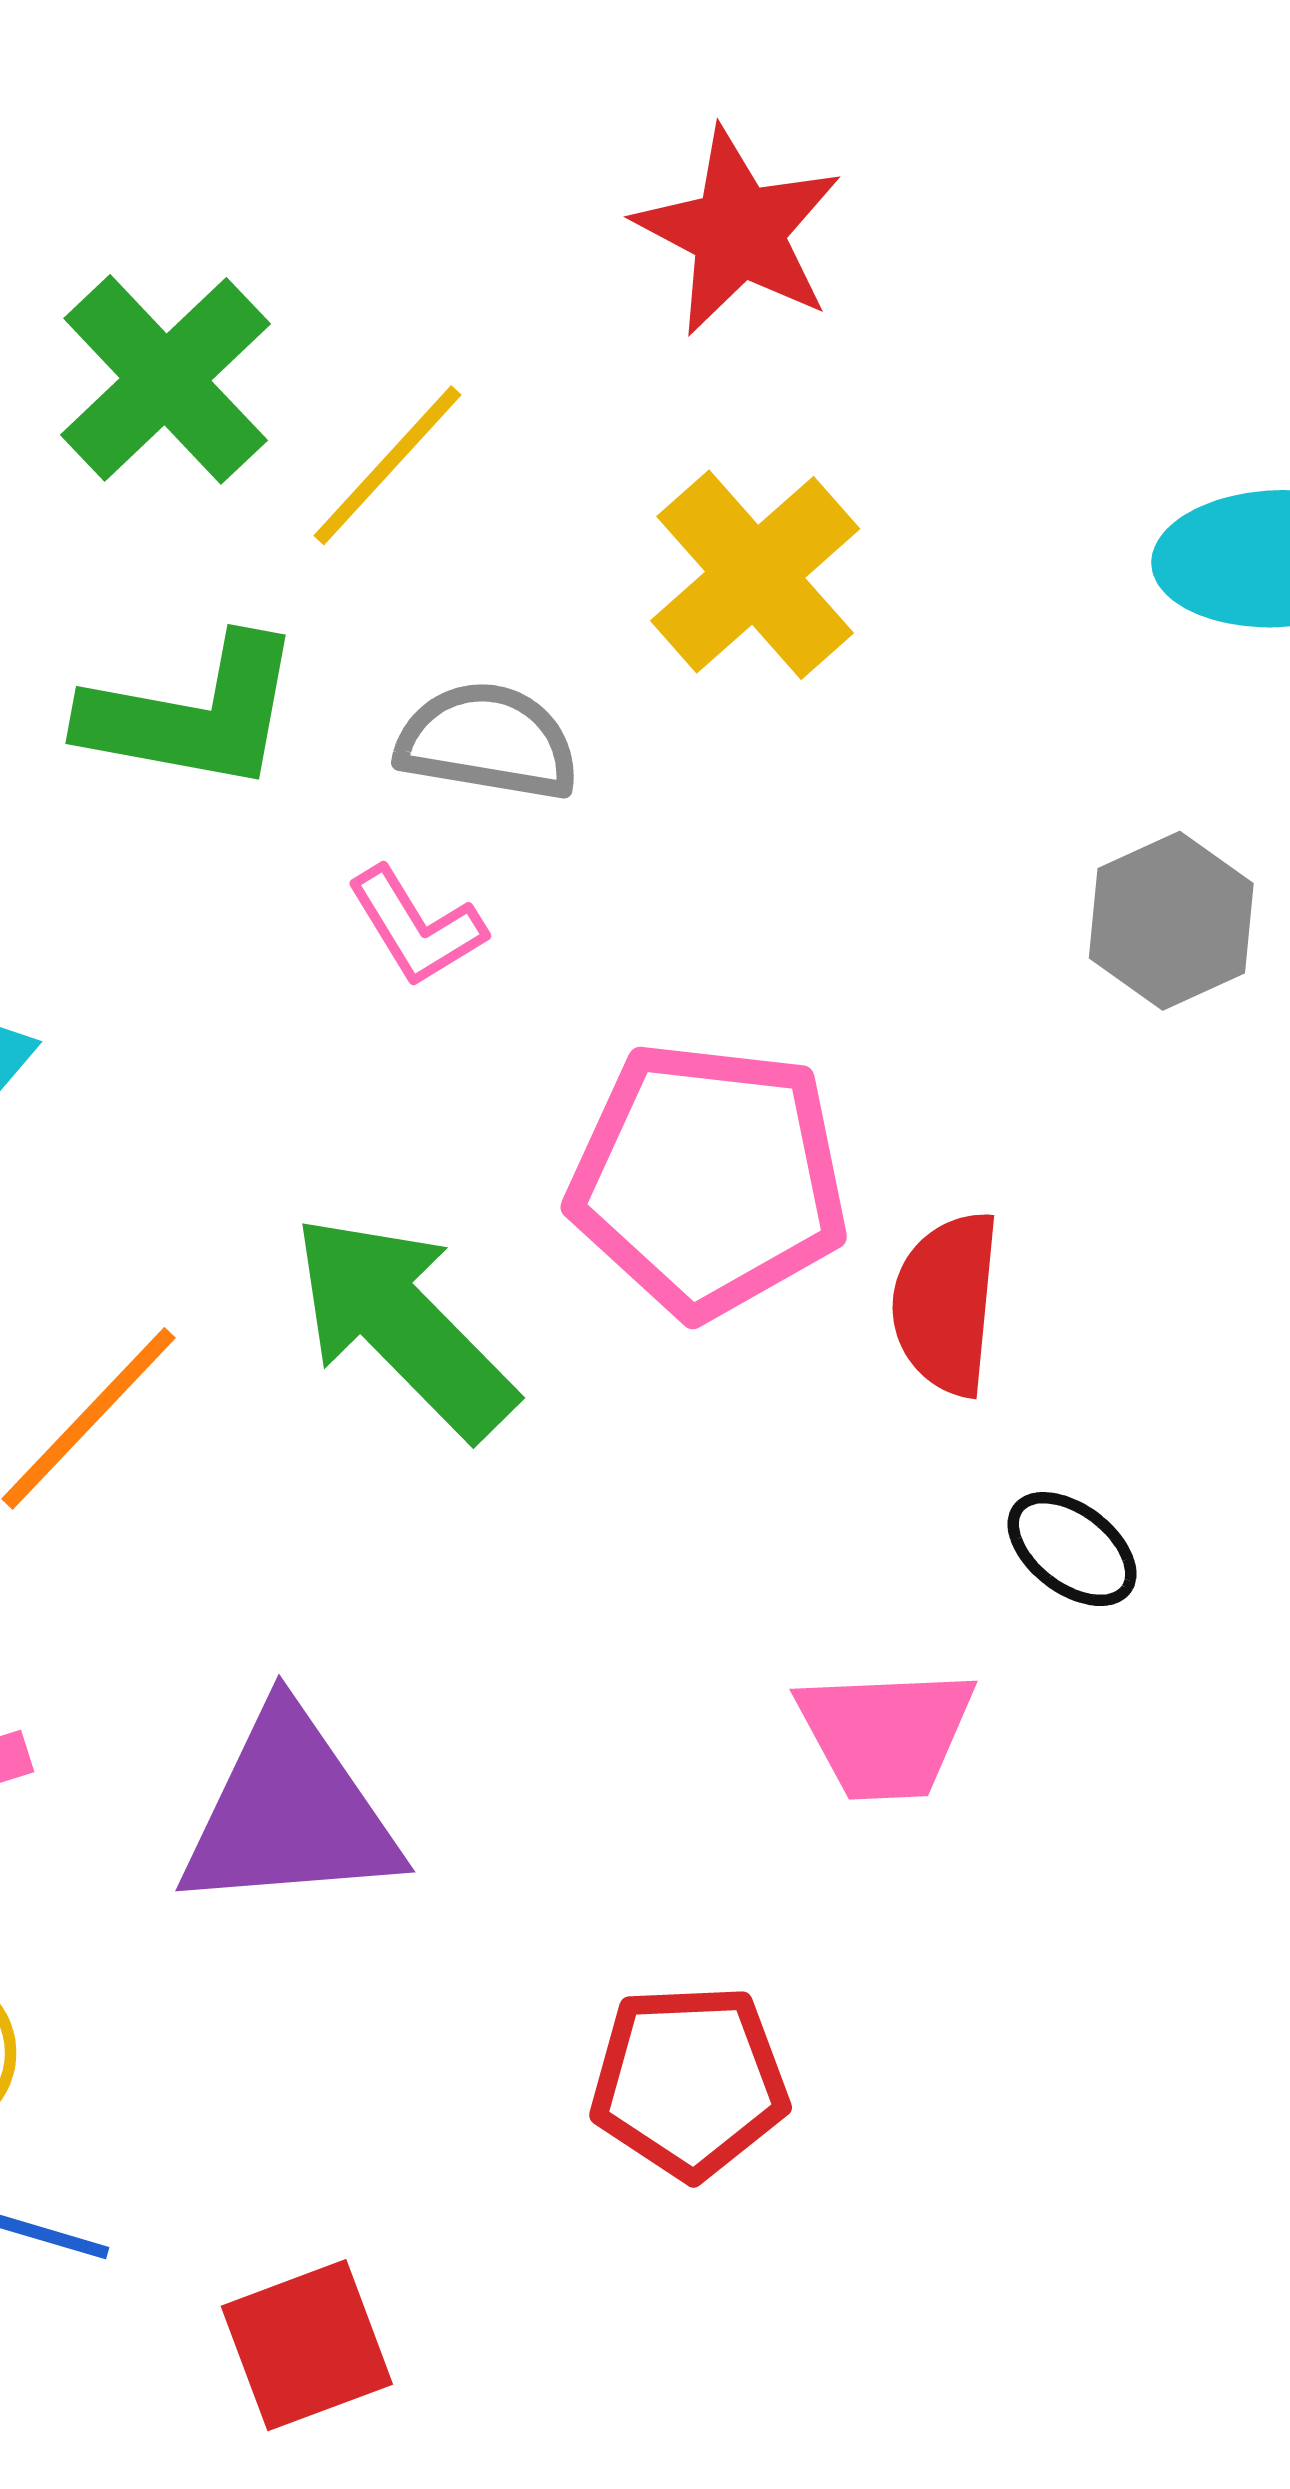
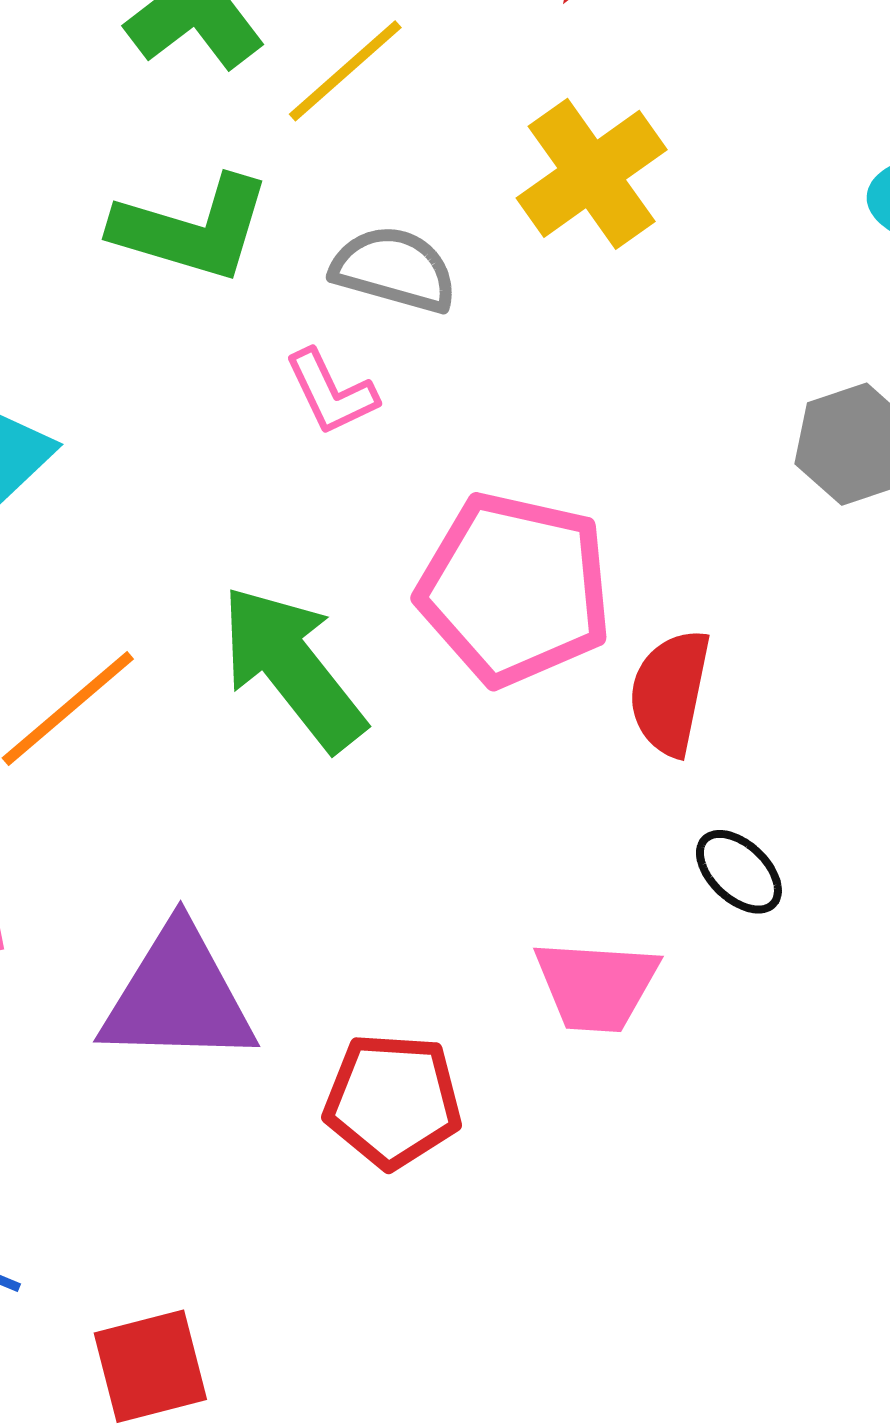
red pentagon: (689, 2082) -> (393, 1101), moved

